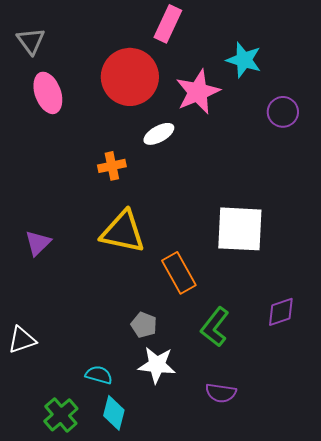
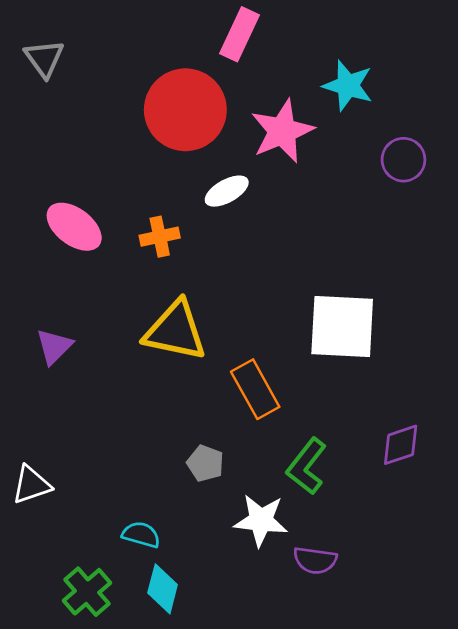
pink ellipse: (48, 93) -> (74, 227), moved, turned -33
white star: (157, 365) -> (261, 520), moved

